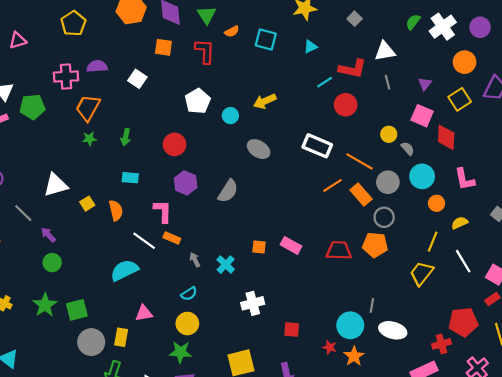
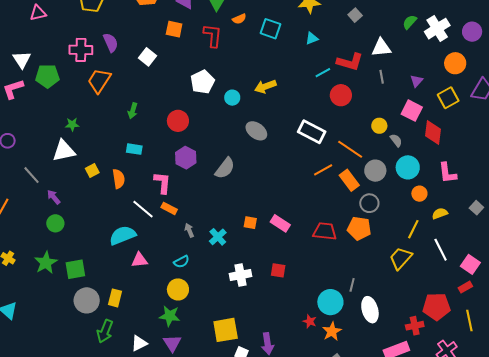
purple semicircle: (97, 66) -> (111, 43), turned 66
green star: (89, 139) -> (72, 124), moved
pink triangle: (144, 313) -> (139, 260), moved
red square: (292, 330) -> (278, 270), moved
white ellipse: (393, 330) -> (370, 310), turned 55

